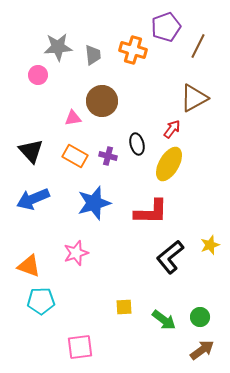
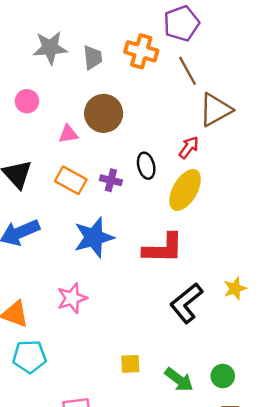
brown line: (198, 46) -> (187, 71), moved, turned -55
pink circle: (38, 75) -> (27, 101), moved

